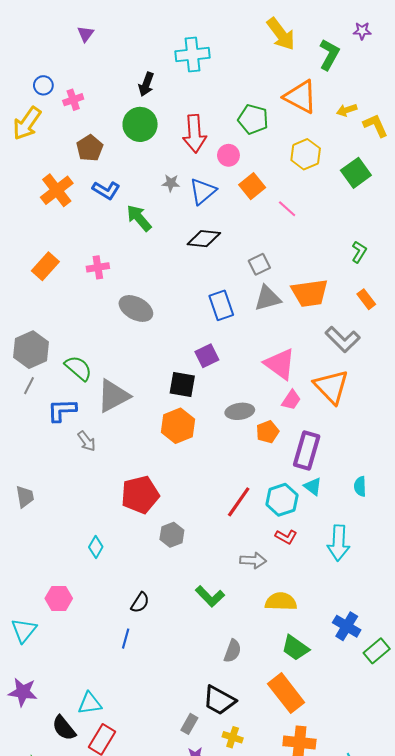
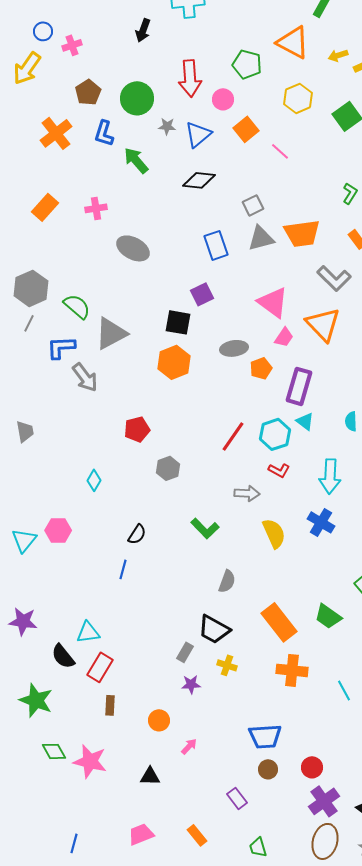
green circle: (140, 124) -> (137, 98), moved
blue L-shape: (106, 190) -> (104, 133), turned 76
gray arrow: (87, 441) -> (85, 377), size x1.4
red pentagon: (140, 495) -> (137, 429), size x0.7
yellow semicircle: (281, 602) -> (274, 533), turned 64
blue cross: (347, 626) -> (321, 522), moved
cyan triangle: (24, 630) -> (24, 540), moved
green trapezoid: (295, 648) -> (328, 616), moved

